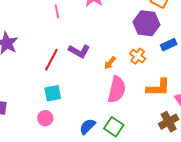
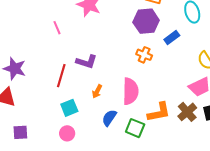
orange arrow: (110, 63) -> (97, 91), moved
orange L-shape: (158, 88) -> (159, 112), moved
blue semicircle: (87, 126) -> (109, 118), moved

